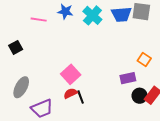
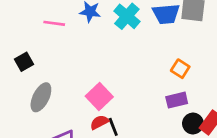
orange square: (144, 60) -> (180, 69), moved
gray ellipse: (21, 87) -> (41, 97), moved

